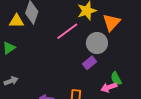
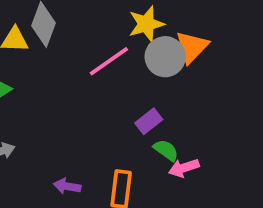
gray circle: (97, 43) -> (165, 57), moved
green semicircle: (116, 78) -> (166, 150), moved, turned 152

